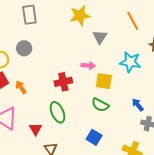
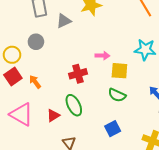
gray triangle: (100, 37) -> (64, 21), moved, turned 35
red triangle: (36, 129) -> (53, 115), moved, turned 32
blue square: (94, 137) -> (113, 129), turned 35

